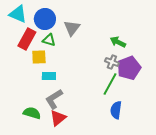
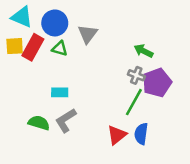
yellow square: (39, 57) -> (15, 46), moved
green semicircle: (32, 113) -> (39, 123), moved
red triangle: (58, 118) -> (117, 135), moved

